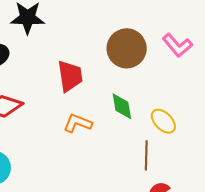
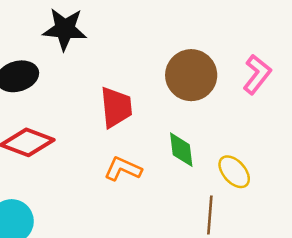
pink L-shape: (177, 45) -> (257, 74), turned -104

